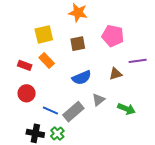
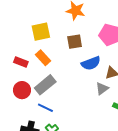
blue semicircle: (82, 78) -> (91, 63), moved
gray triangle: (98, 100) -> (102, 89), moved
gray rectangle: (73, 112) -> (45, 85), moved

